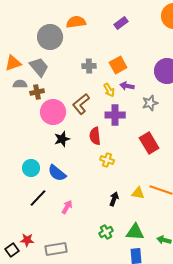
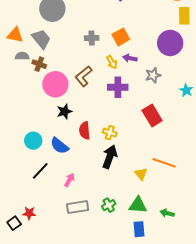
orange triangle: (13, 63) -> (15, 35), turned 30
brown cross: (37, 92) -> (39, 64), turned 32
red semicircle: (95, 136) -> (85, 131), moved
yellow triangle: (138, 193) -> (141, 174), moved, turned 40
black arrow: (114, 199) -> (110, 157), moved, size x1.6
gray rectangle: (56, 249) -> (78, 207), moved

